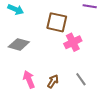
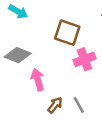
pink arrow: (29, 79) -> (38, 80), moved
gray line: (81, 79) -> (79, 105), moved

